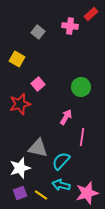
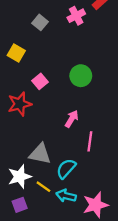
pink cross: (70, 26) -> (76, 16), turned -35
green circle: (81, 87) -> (81, 76), moved
yellow line: (41, 195) -> (43, 187), moved

